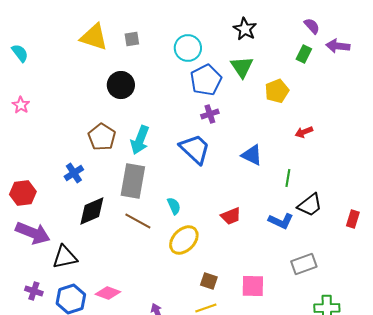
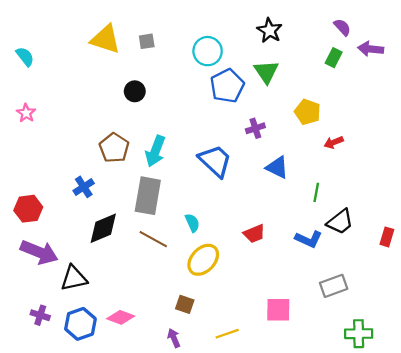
black circle: (121, 85) -> (135, 91), size x0.7
yellow pentagon: (277, 91) -> (308, 112), moved, turned -30
purple cross: (210, 114) -> (255, 128), moved
brown square: (209, 281) -> (185, 304), moved

